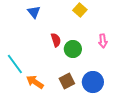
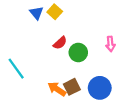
yellow square: (80, 10) -> (55, 12), moved
red semicircle: (56, 40) -> (60, 43), turned 64
orange arrow: (35, 82) -> (57, 89), moved

